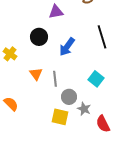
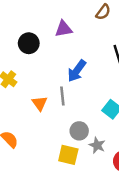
black circle: (39, 37) -> (29, 43), moved
gray line: (55, 79) -> (62, 96), moved

